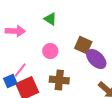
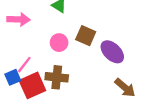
brown square: (83, 45) -> (86, 36), moved
brown cross: (59, 80) -> (57, 77), moved

